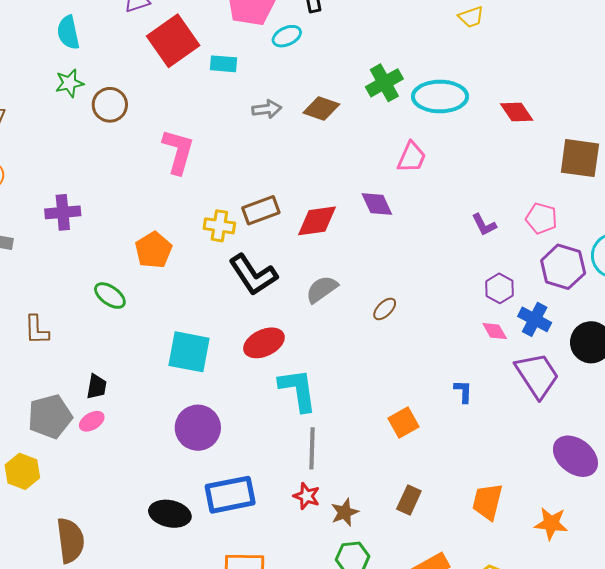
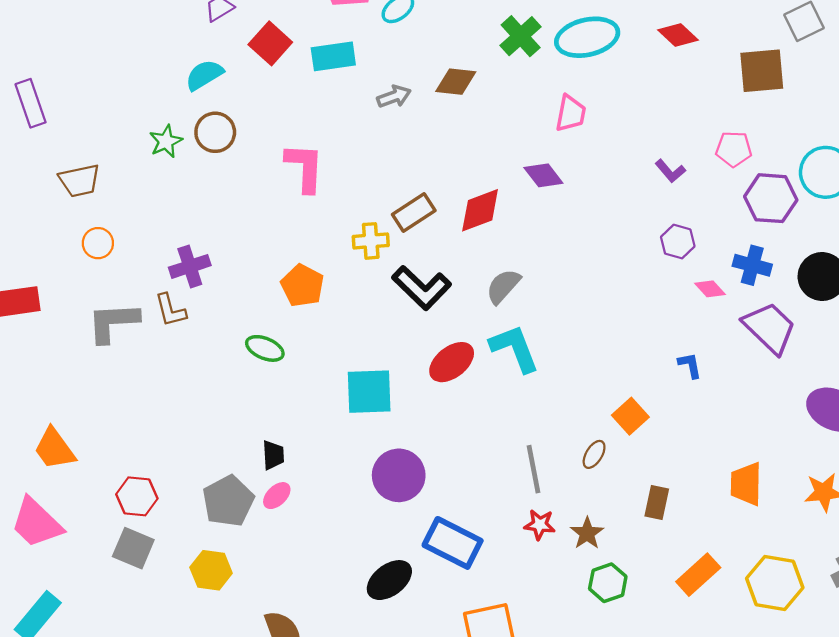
cyan semicircle: (68, 32) -> (204, 75), moved, turned 84
red square: (173, 41) -> (270, 43), size x0.7
cyan rectangle: (223, 64) -> (333, 56), size x1.4
green star: (69, 83) -> (166, 141), moved
purple hexagon: (500, 288) -> (678, 242), moved
brown ellipse: (385, 309) -> (594, 454), moved
brown L-shape: (37, 330) -> (170, 310), moved
cyan L-shape: (298, 390) -> (515, 348), moved
blue rectangle: (230, 495) -> (453, 543), turned 51
black ellipse: (170, 514) -> (389, 580), turned -36

